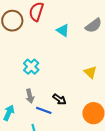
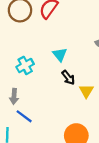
cyan triangle: (63, 30) -> (60, 55), moved
black arrow: (59, 99) -> (68, 78), moved

